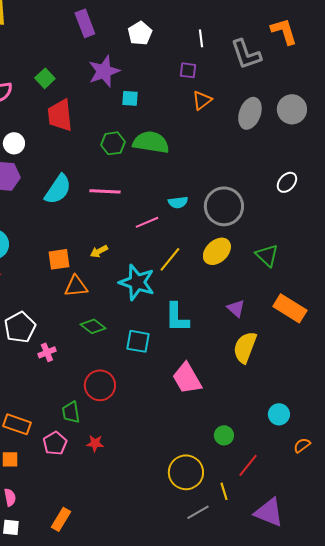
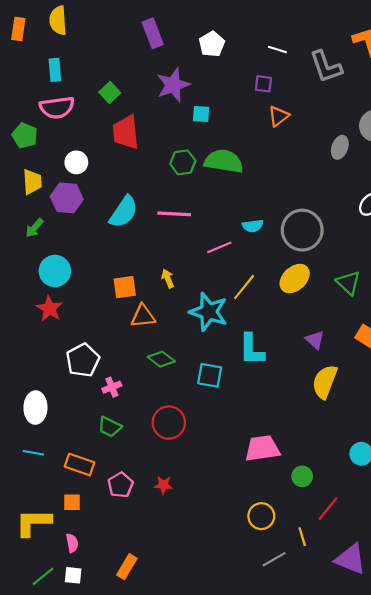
white line: (201, 38) -> (277, 49), turned -66
gray ellipse: (250, 113) -> (340, 147), moved, size x0.7
yellow arrow: (99, 251) -> (168, 278), turned 96
pink trapezoid: (187, 378) -> (262, 448), moved, turned 112
green trapezoid: (71, 412) -> (110, 427), moved, turned -55
yellow circle: (186, 472) -> (261, 516), size x0.7

